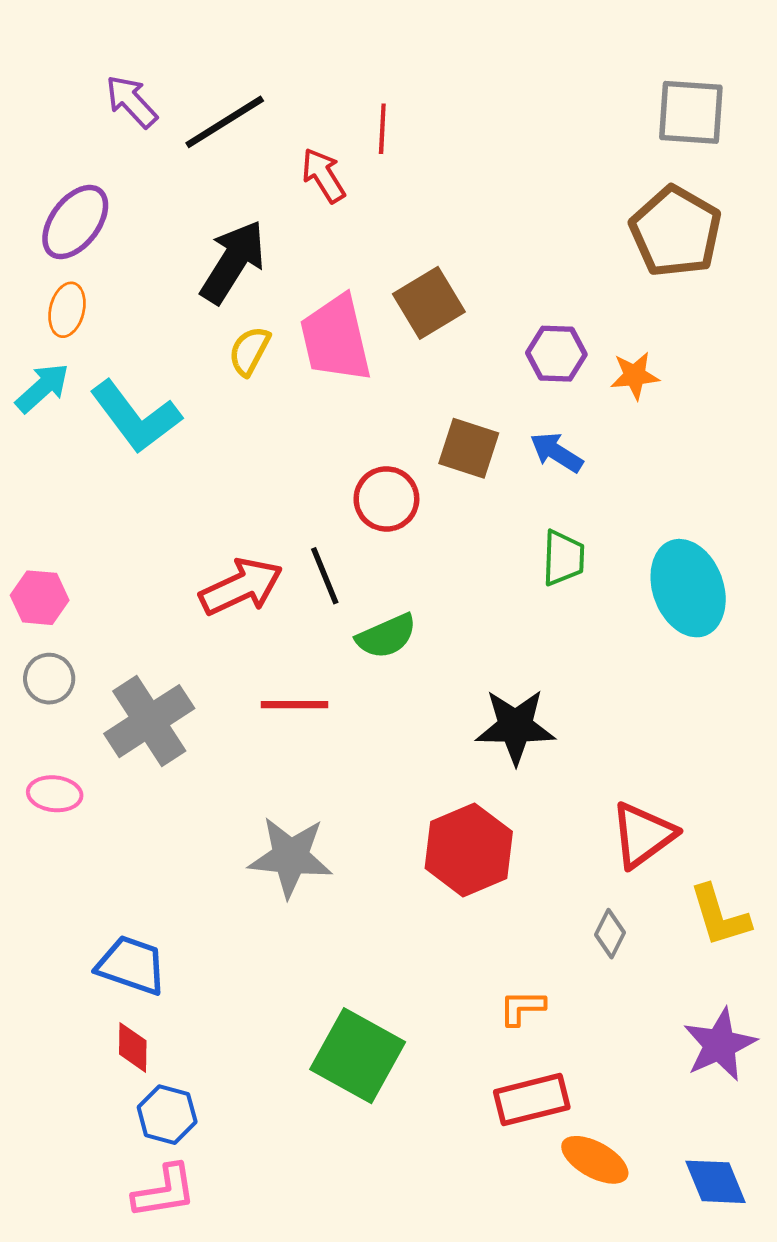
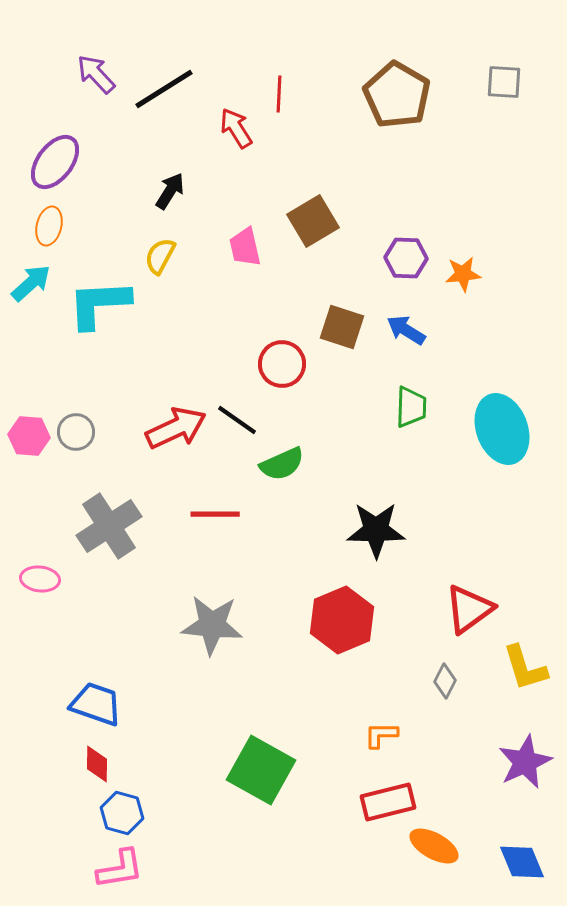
gray square: (691, 112) -> (504, 82), size x0.7
brown pentagon: (676, 232) -> (397, 95), moved
black arrow: (233, 262) -> (170, 191), size x0.6
pink trapezoid: (336, 339) -> (245, 247), size x0.6
yellow semicircle: (249, 351) -> (160, 256), moved
cyan L-shape: (136, 417) -> (99, 304), turned 124
black line: (325, 576) -> (237, 420), turned -33
gray circle: (49, 679) -> (76, 432), moved

